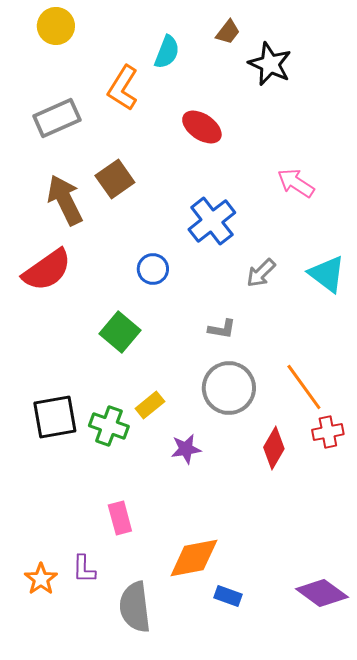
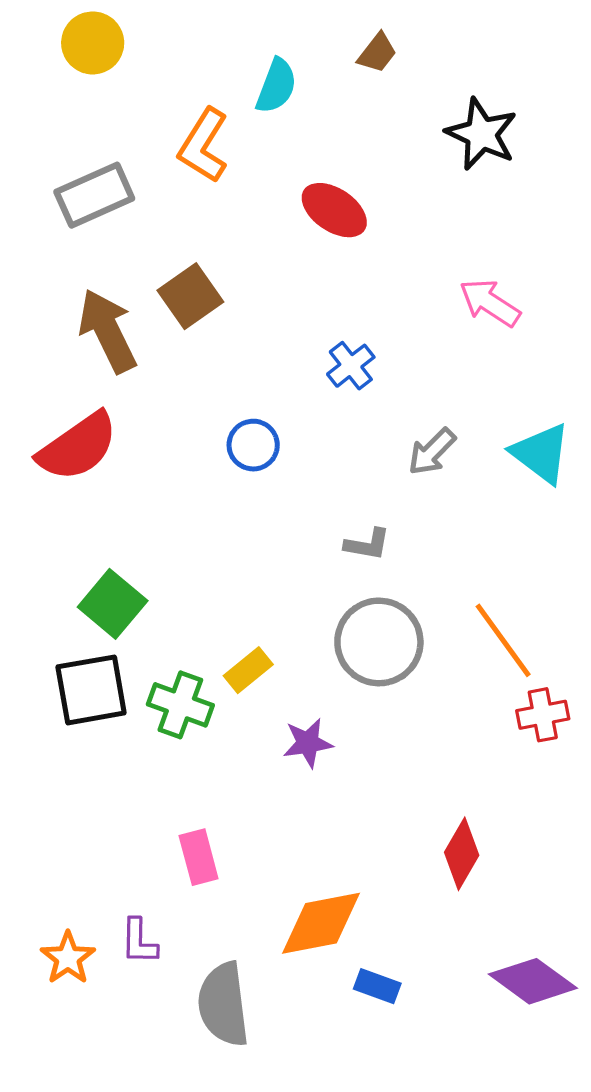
black star: (270, 64) -> (482, 134), moved
blue cross: (212, 221) -> (351, 366), size x0.6
green square: (120, 332) -> (113, 604), moved
red diamond: (274, 448) -> (462, 854), moved

